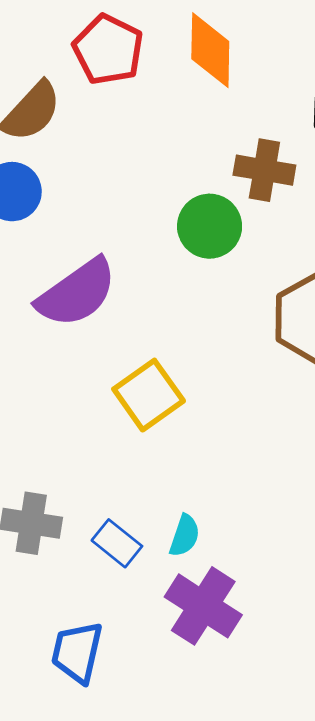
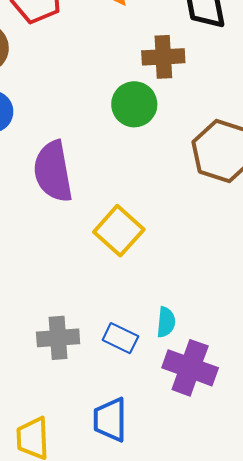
purple semicircle: (77, 293) -> (53, 171), turned 128

